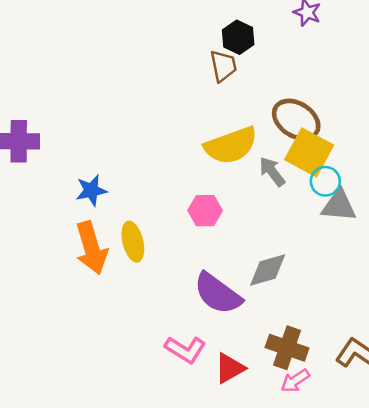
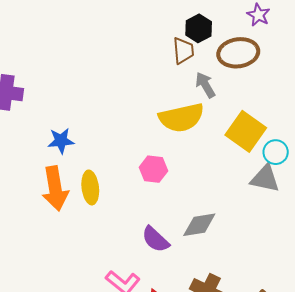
brown ellipse: (296, 120) -> (238, 53), moved, turned -48
gray arrow: (272, 172) -> (205, 85), moved
cyan circle: (325, 181) -> (276, 152), moved
purple semicircle: (218, 294) -> (155, 239), size x0.7

